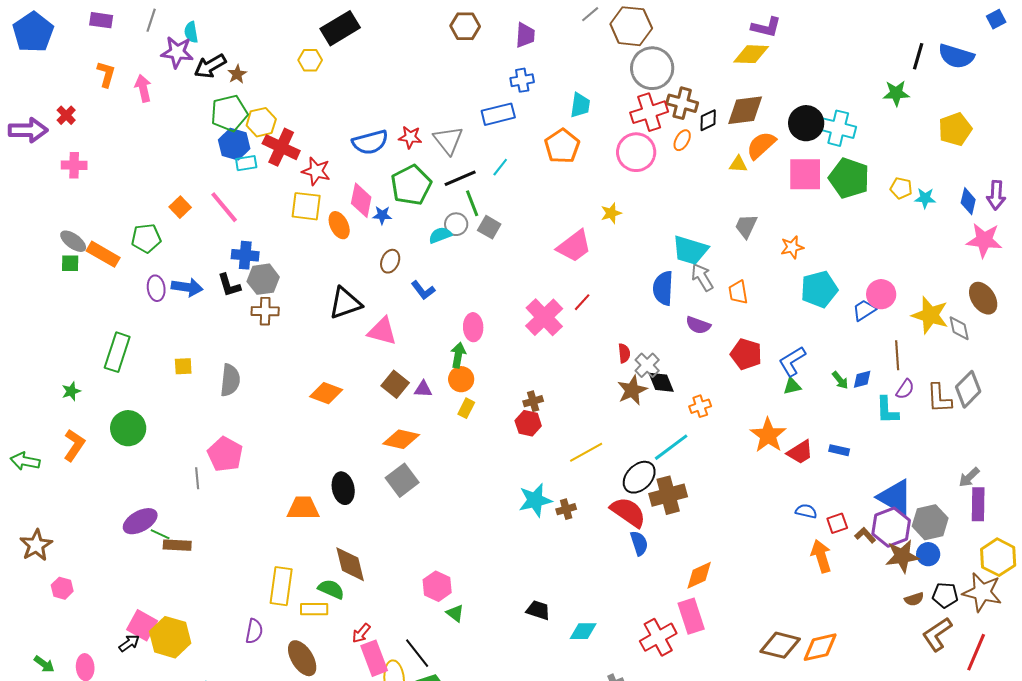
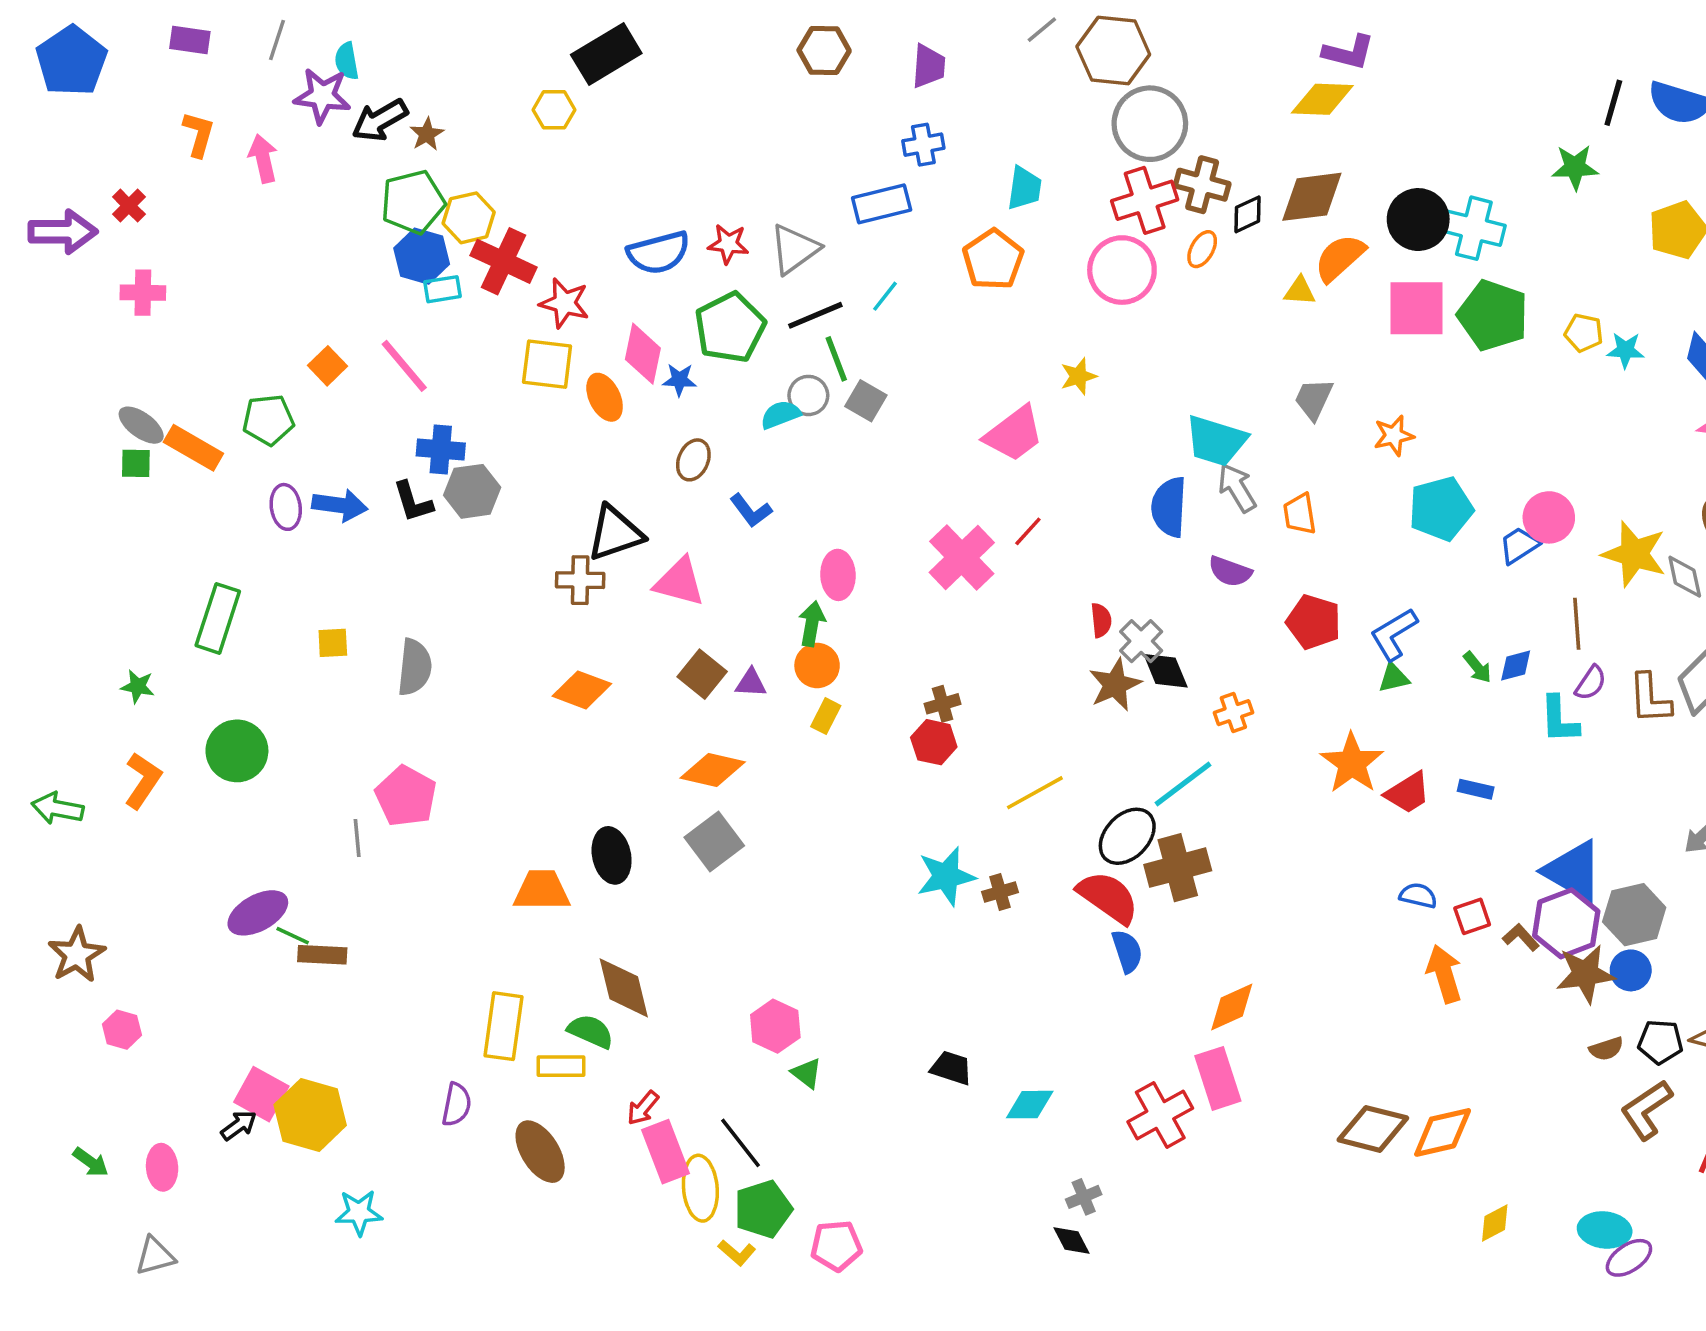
gray triangle: (448, 140) -> (794, 249), turned 32
brown cross: (265, 311) -> (580, 580), moved
green star: (71, 391) -> (138, 686), turned 30

